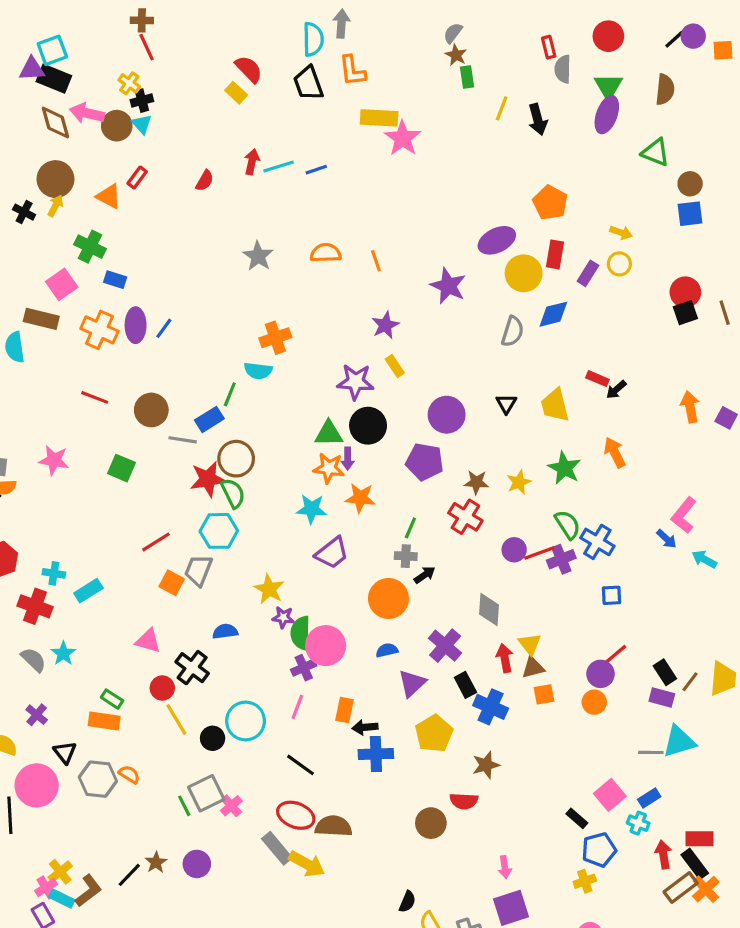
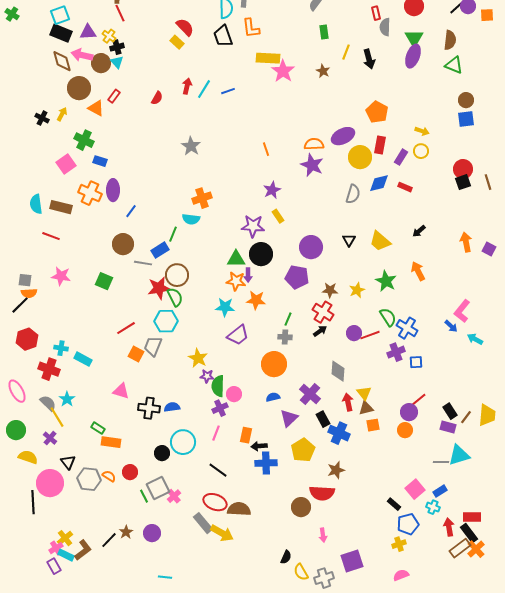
brown star: (456, 55) -> (323, 71), moved
purple triangle: (32, 69) -> (88, 32), moved
green triangle: (656, 152) -> (454, 65), moved
cyan line: (279, 167) -> (204, 89), turned -42
brown circle: (55, 179) -> (79, 88), moved
orange semicircle: (326, 253) -> (314, 144), moved
brown rectangle: (41, 319) -> (61, 207), moved
blue line: (164, 328) -> (131, 211), moved
red rectangle: (597, 379) -> (405, 187), moved
red line: (95, 397) -> (51, 236), moved
yellow trapezoid: (555, 405) -> (380, 241), turned -35
purple cross: (561, 559) -> (396, 352), moved
black arrow: (425, 575) -> (320, 331), moved
cyan rectangle: (88, 591) -> (83, 359), turned 60
blue semicircle: (225, 631) -> (172, 407), moved
pink circle: (326, 646) -> (234, 394), size x0.6
black cross: (192, 668) -> (149, 408), turned -30
red circle: (162, 688) -> (130, 472), moved
yellow line: (176, 719) -> (57, 417), moved
orange rectangle: (104, 721) -> (111, 442), moved
red semicircle: (464, 801) -> (322, 493), size x1.4
pink arrow: (505, 867) -> (323, 535), moved

